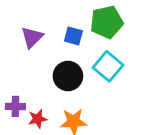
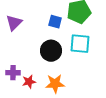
purple triangle: (32, 37) -> (14, 23), moved
cyan square: (108, 66) -> (80, 44), turned -35

